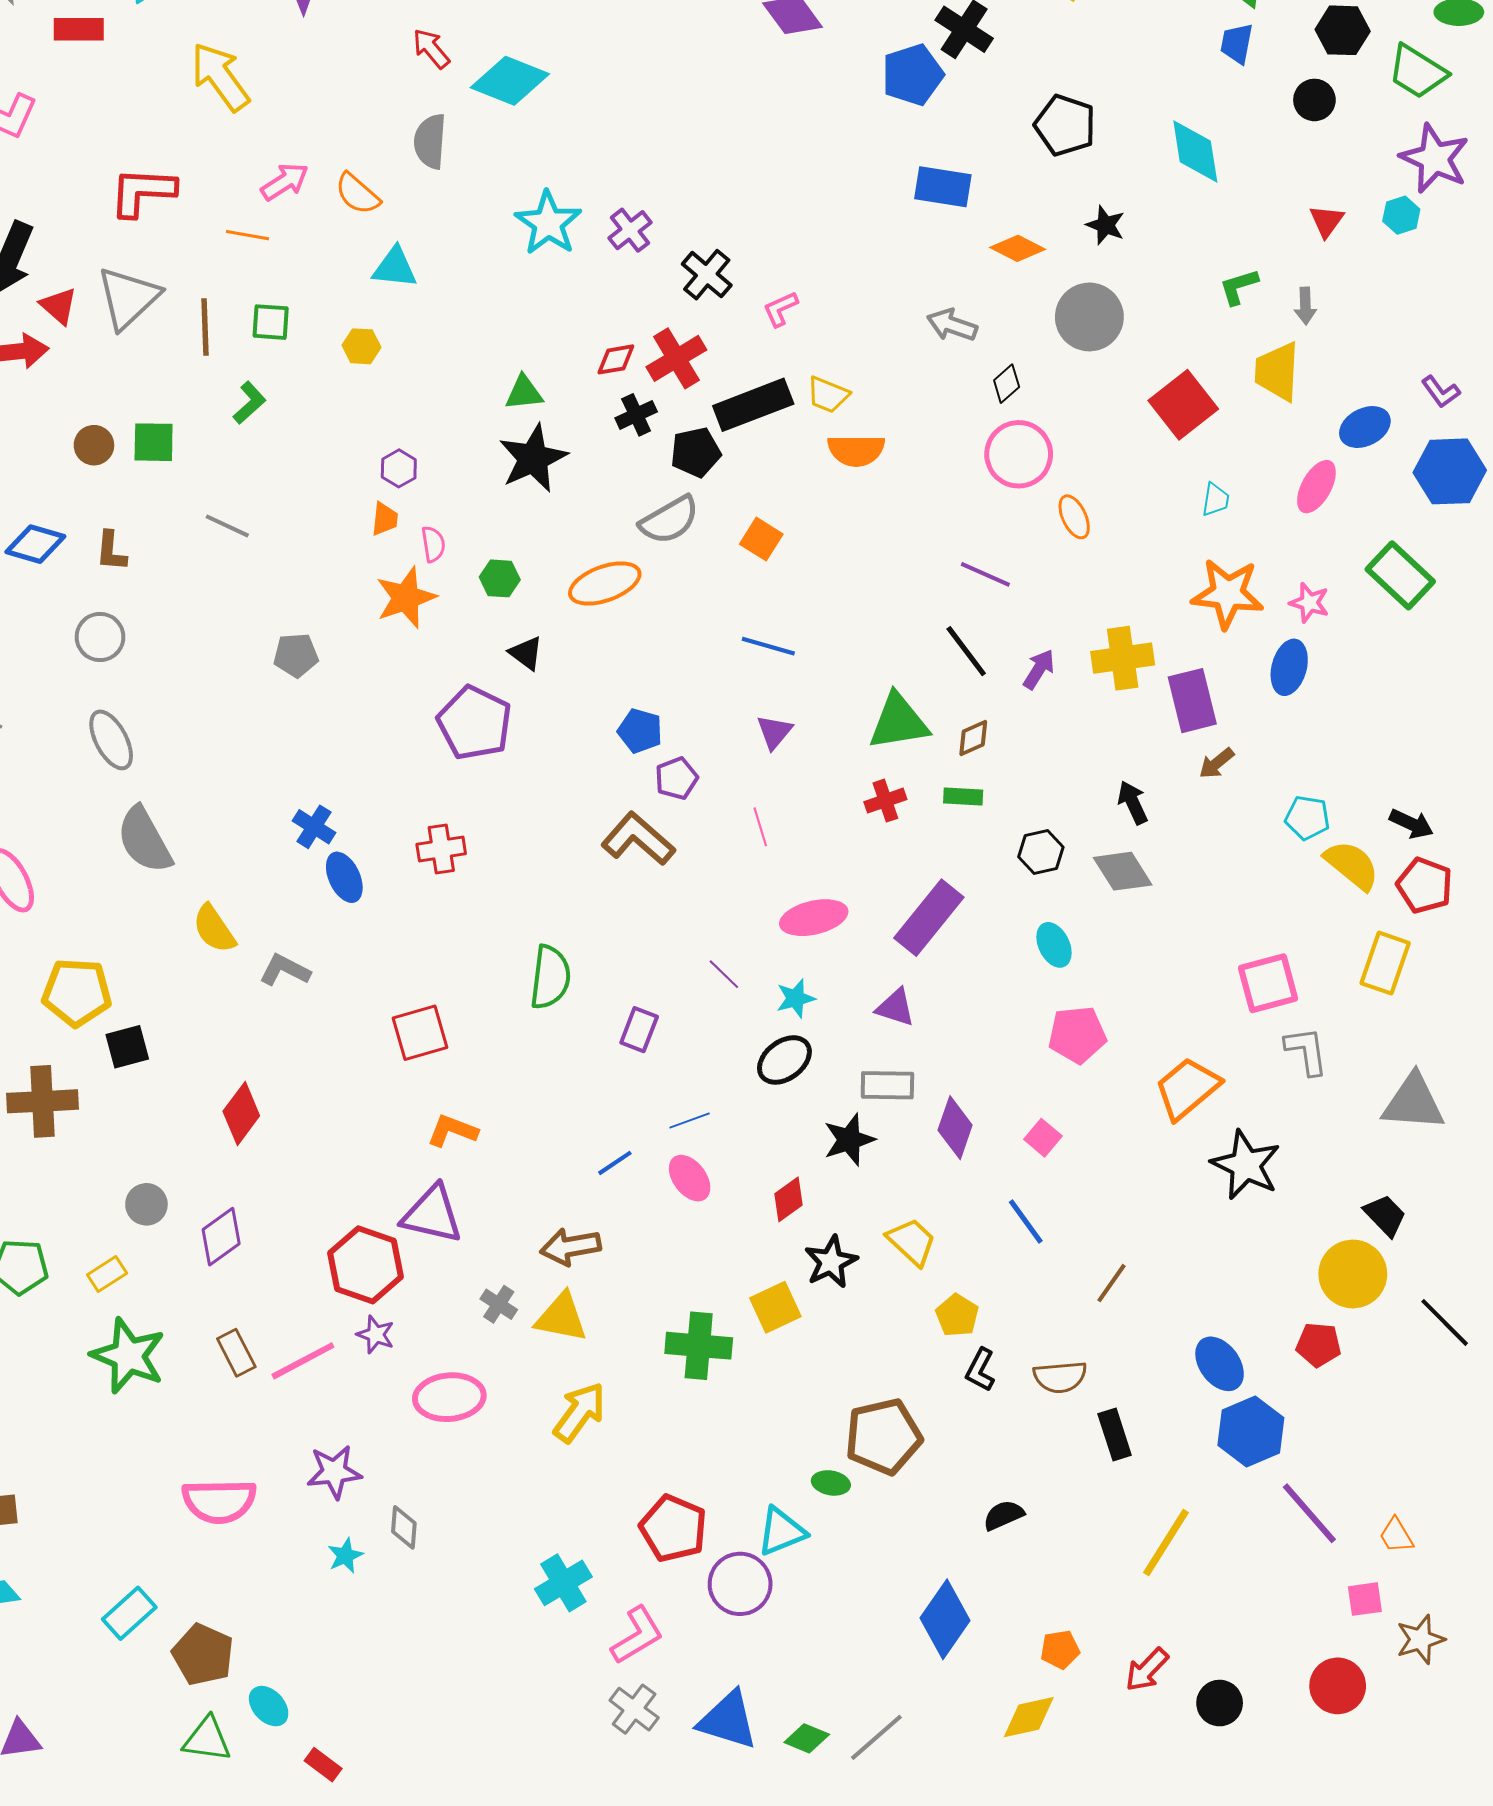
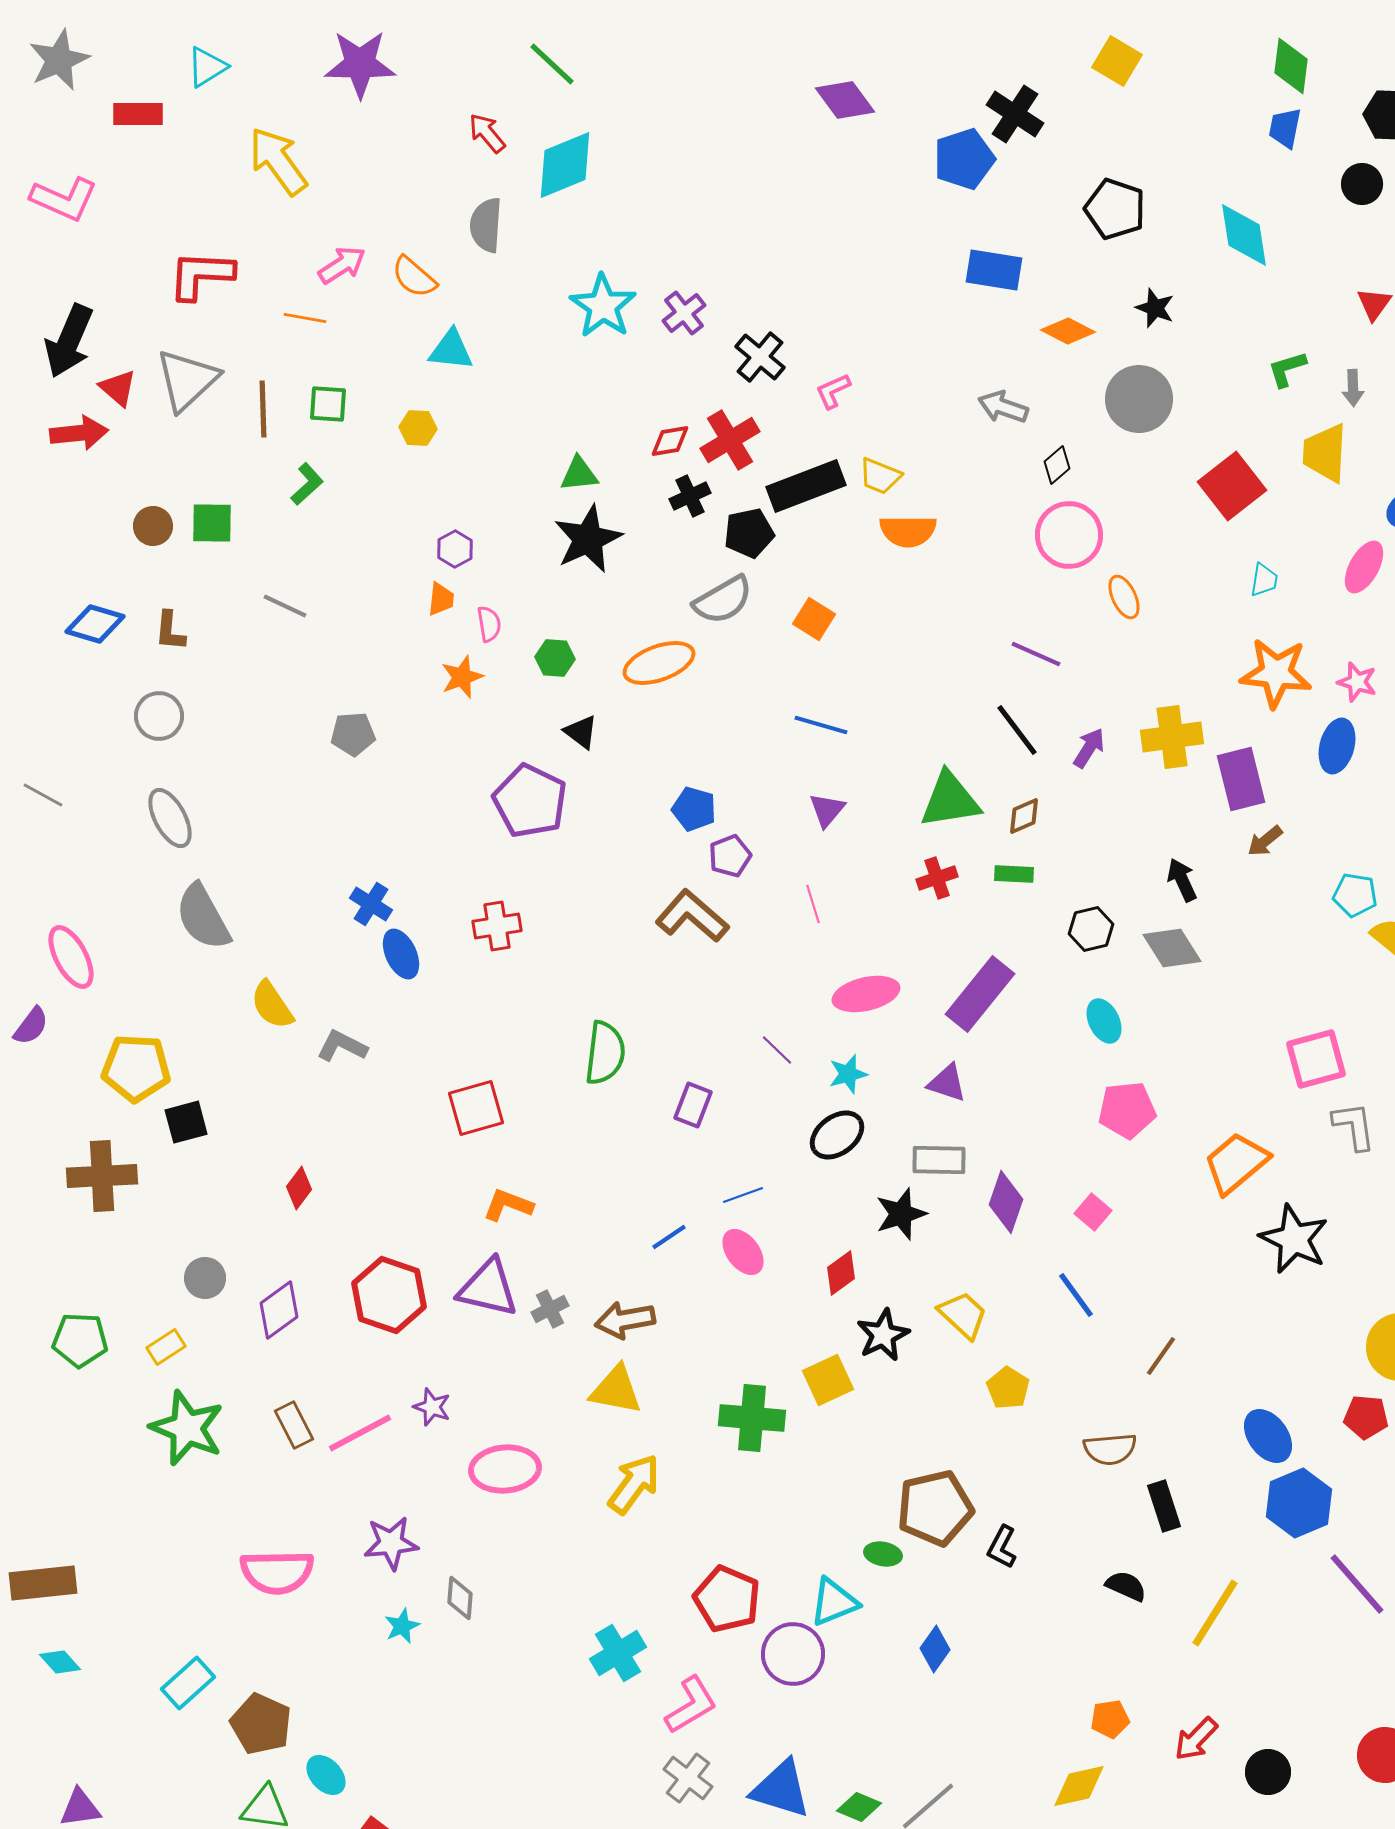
cyan diamond: (510, 81) -> (565, 165), turned -44
orange star: (406, 598) -> (462, 677), size x0.7
red diamond: (241, 1113) -> (299, 1188), size x0.7
red hexagon: (366, 1265) -> (389, 1295), moved
gray cross: (499, 1304) -> (550, 1309), moved, turned 30
black L-shape: (980, 1370) -> (1002, 1547), moved
black semicircle: (1004, 1515) -> (1126, 1586), moved, turned 48
blue diamond: (945, 1619) -> (935, 1649), moved, size x0.6

